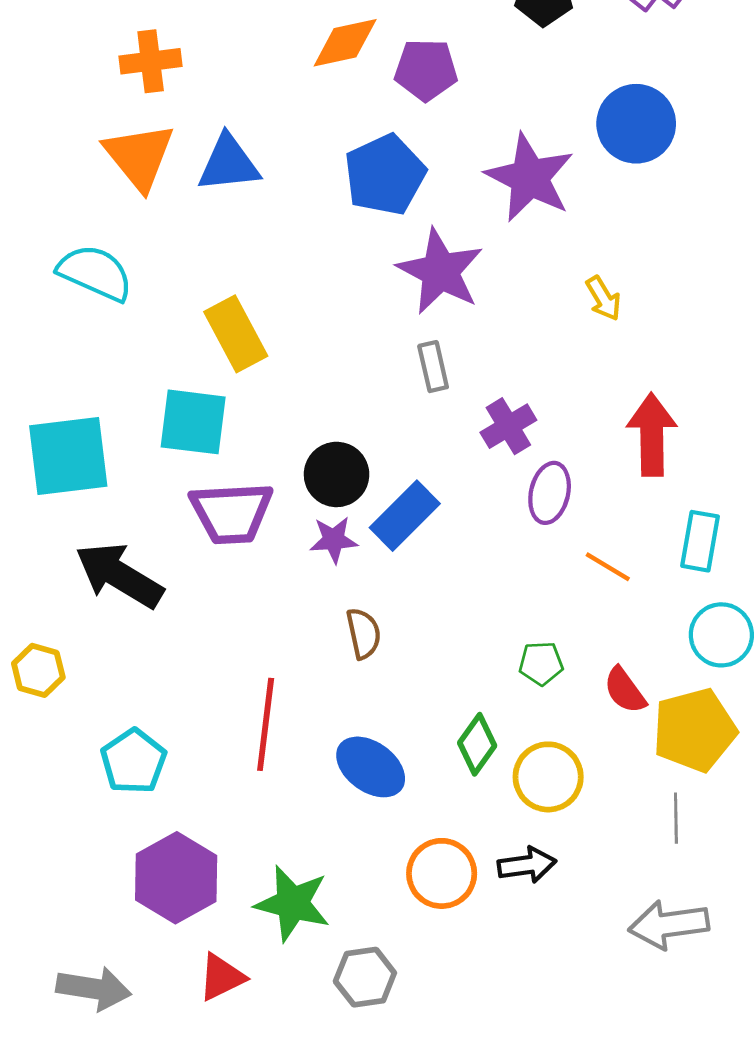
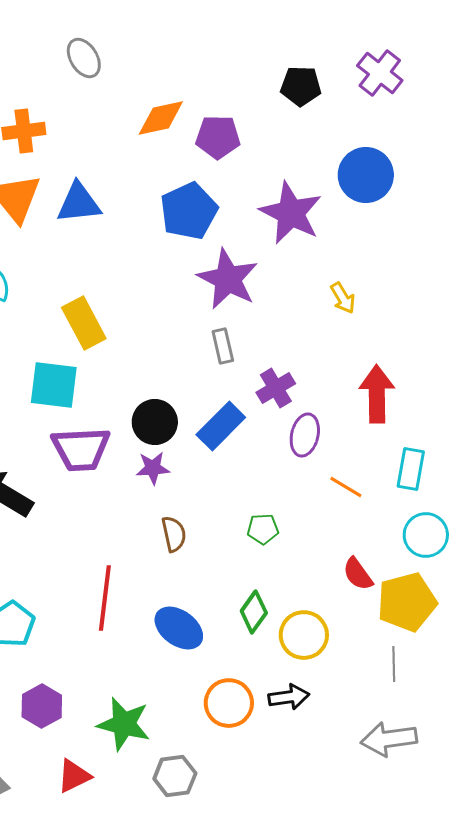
blue rectangle: (405, 516) -> (221, 426), moved
green pentagon: (541, 663) -> (263, 529), moved
purple hexagon: (176, 878) -> (42, 706), size x0.7

